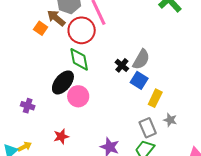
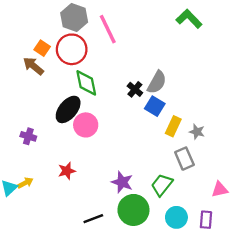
brown arrow: (56, 18) -> (33, 66), moved
red circle: (82, 30) -> (72, 49), moved
gray star: (170, 120) -> (197, 132), moved
gray rectangle: (148, 128) -> (184, 159), moved

